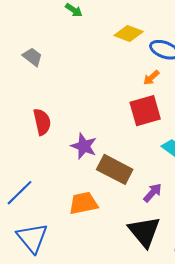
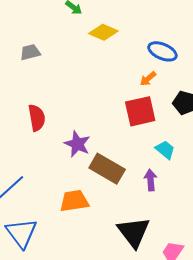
yellow diamond: (129, 33) -> (103, 32), moved
gray trapezoid: (32, 57) -> (30, 52), turned -55
purple arrow: (153, 193) -> (150, 180), moved, turned -50

